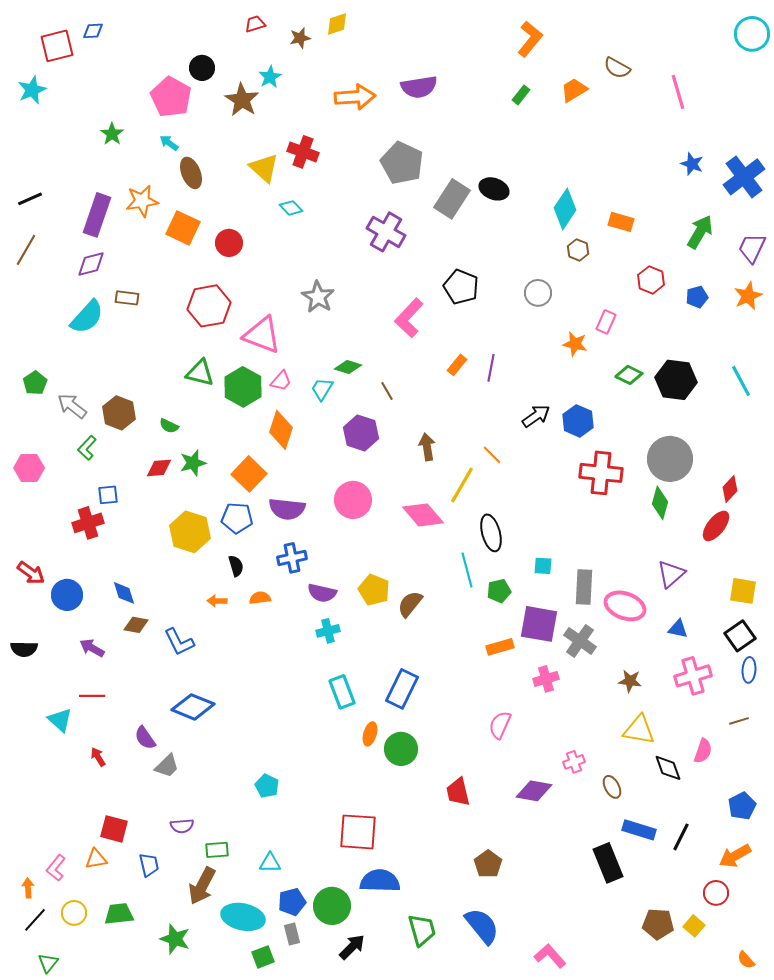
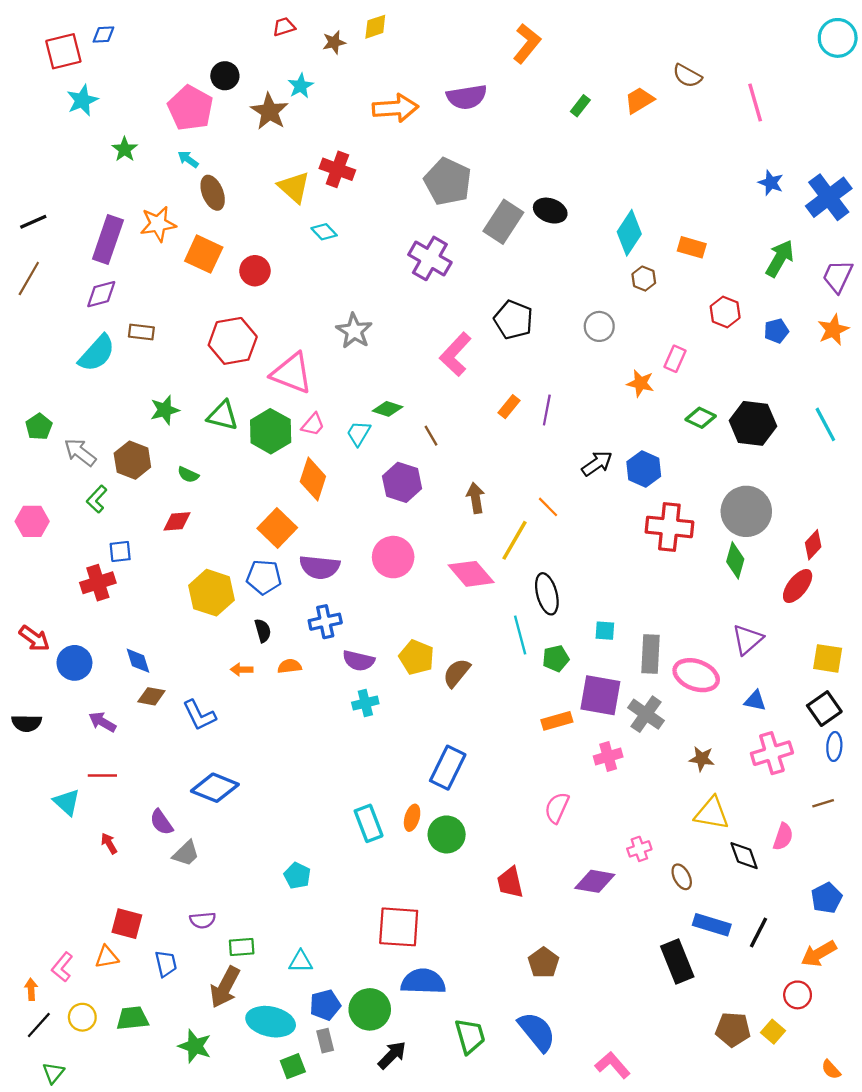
orange L-shape: (530, 39) -> (527, 43), moved
cyan star: (32, 90) -> (82, 100), moved
green star: (193, 463) -> (165, 410), moved
cyan rectangle: (342, 692) -> (369, 823), moved

